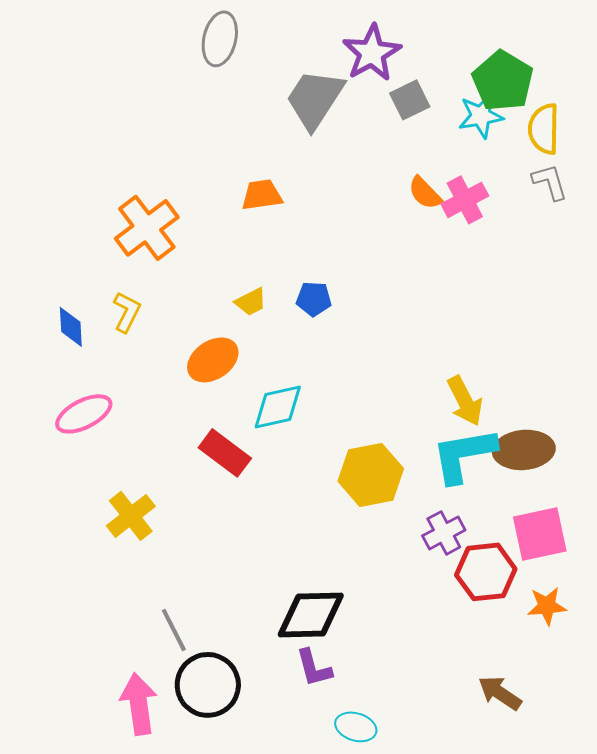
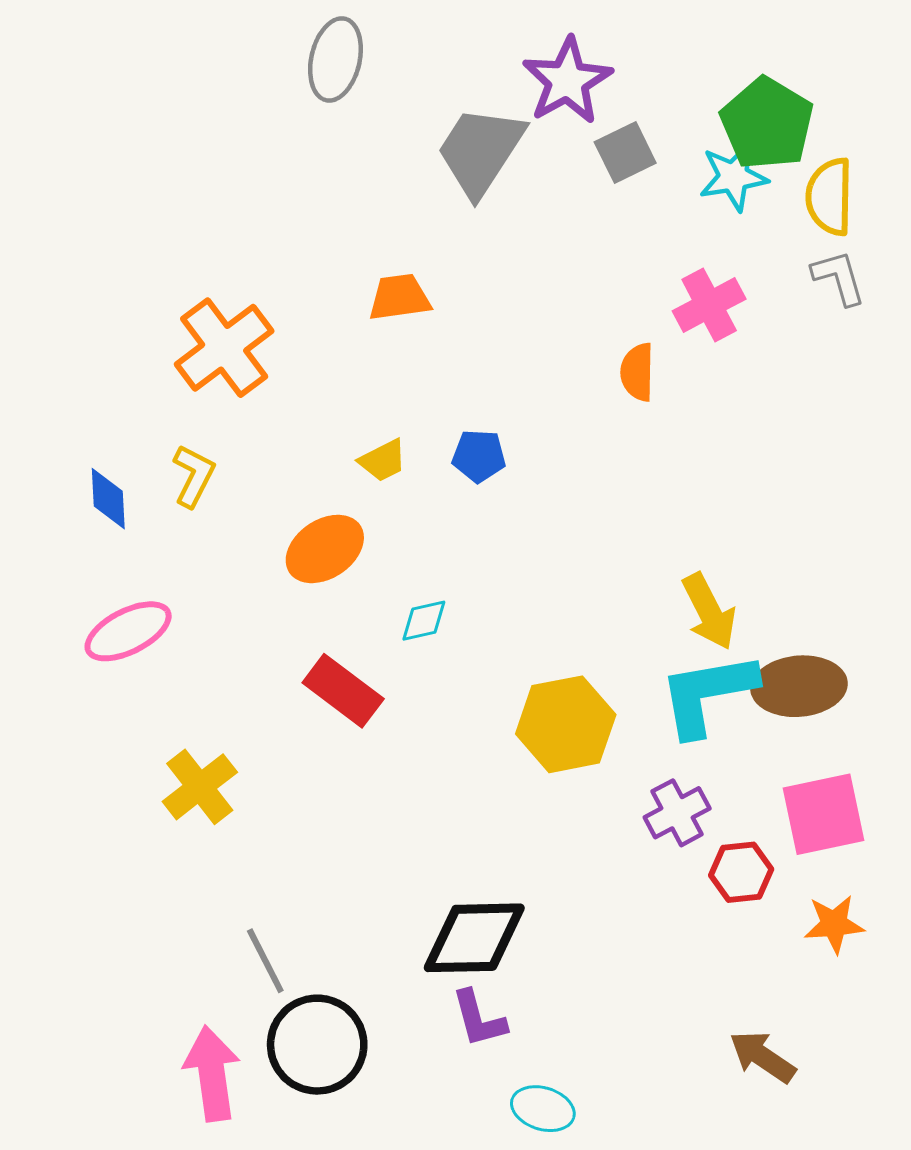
orange semicircle: (425, 193) -> (637, 372), moved, turned 45
cyan diamond: (278, 407) -> (424, 621), size x0.6
red hexagon: (486, 572) -> (741, 872), size x0.7

